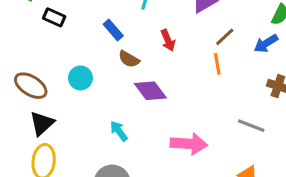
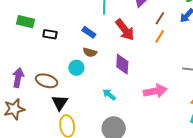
red arrow: (168, 40) -> (125, 30), size x1.6
brown semicircle: (129, 59) -> (90, 52), moved
orange line: (217, 64) -> (160, 36), turned 56
purple diamond: (150, 91) -> (122, 64), turned 55

